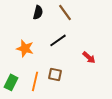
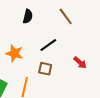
brown line: (65, 12) -> (66, 16), moved
brown square: (55, 74) -> (45, 69), moved

